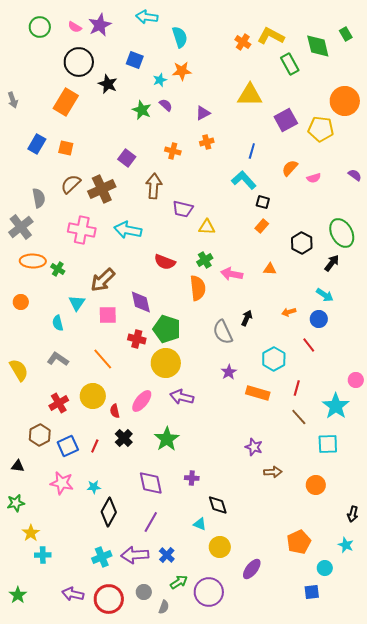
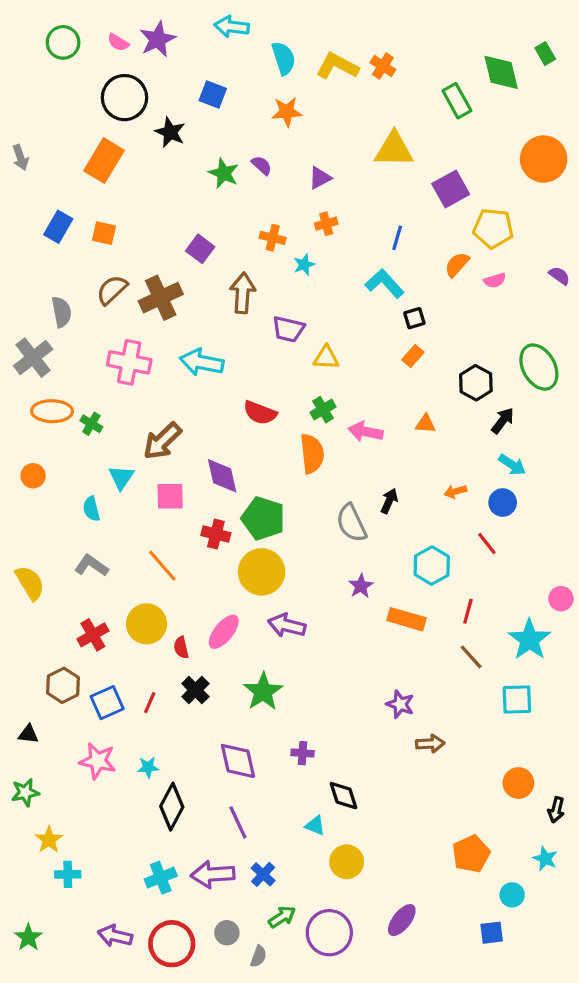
yellow L-shape: (271, 36) -> (337, 66), moved
cyan star: (160, 80) -> (304, 265), moved
yellow pentagon: (321, 129) -> (493, 228), moved
black square: (263, 202) -> (414, 318), turned -32
black arrow: (332, 263) -> (503, 421), moved
orange circle: (316, 485) -> (518, 783), moved
purple line: (151, 522) -> (238, 822), turned -55
purple ellipse: (252, 569) -> (402, 920), moved

